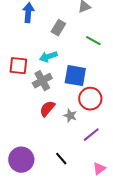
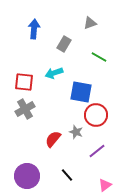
gray cross: (42, 81) -> (25, 109), moved
red semicircle: (47, 109) -> (53, 139), moved

